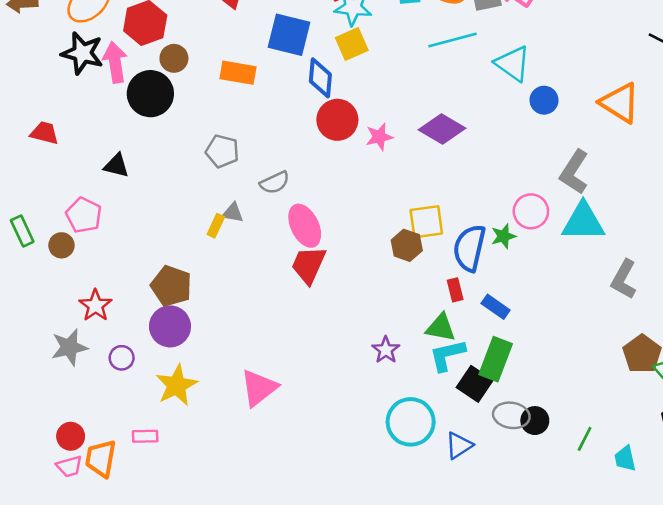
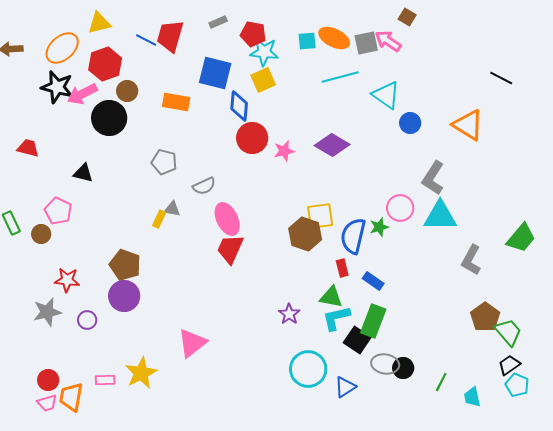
pink arrow: (115, 62) -> (82, 94), turned -108
brown hexagon: (407, 245) -> (305, 234), size x1.4
red star: (95, 305) -> (67, 280), turned -30
yellow star: (177, 385) -> (141, 373), moved

